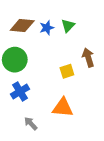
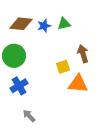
green triangle: (68, 26) -> (64, 24), turned 32
orange triangle: (63, 108) -> (78, 84), moved

